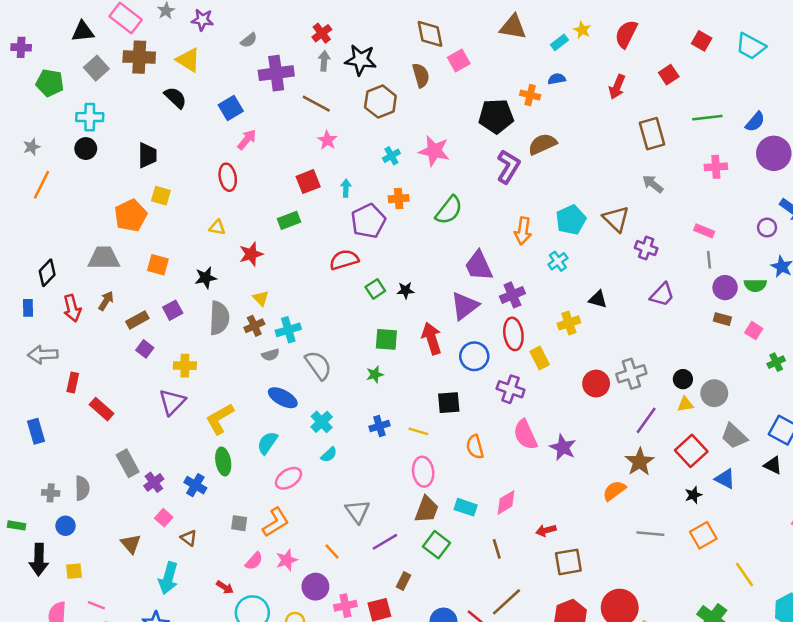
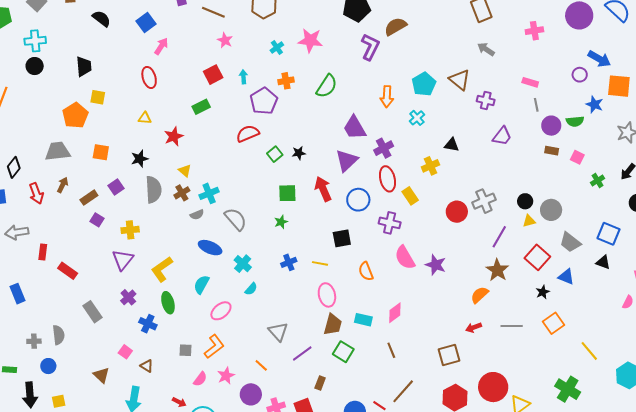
purple cross: (154, 482) -> (128, 297), moved
red arrow: (546, 530) -> (474, 328), moved

